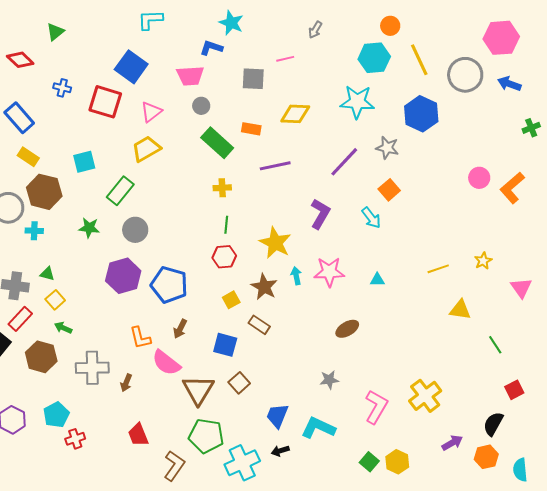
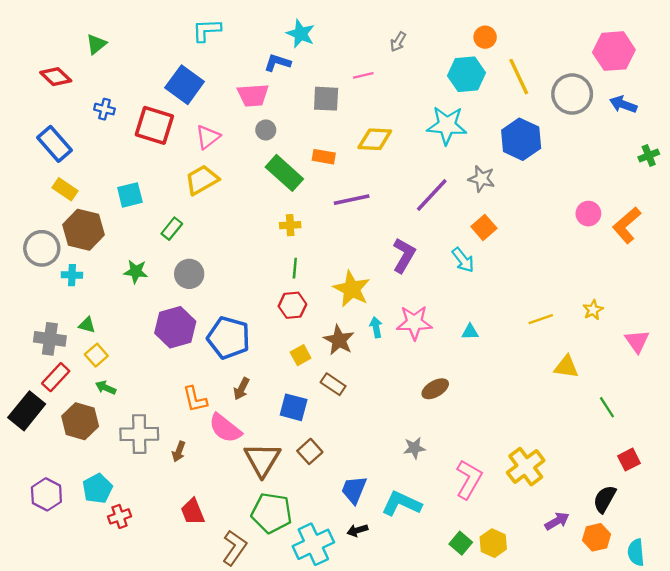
green rectangle: (120, 191) -> (172, 229), size x0.7

